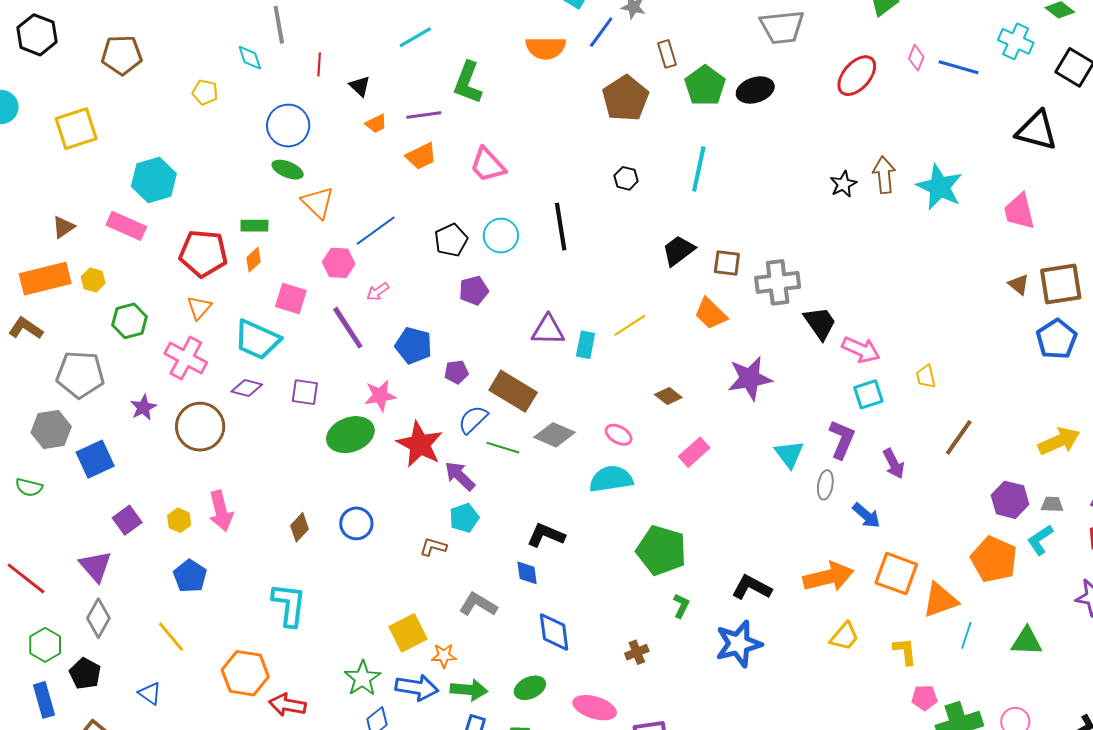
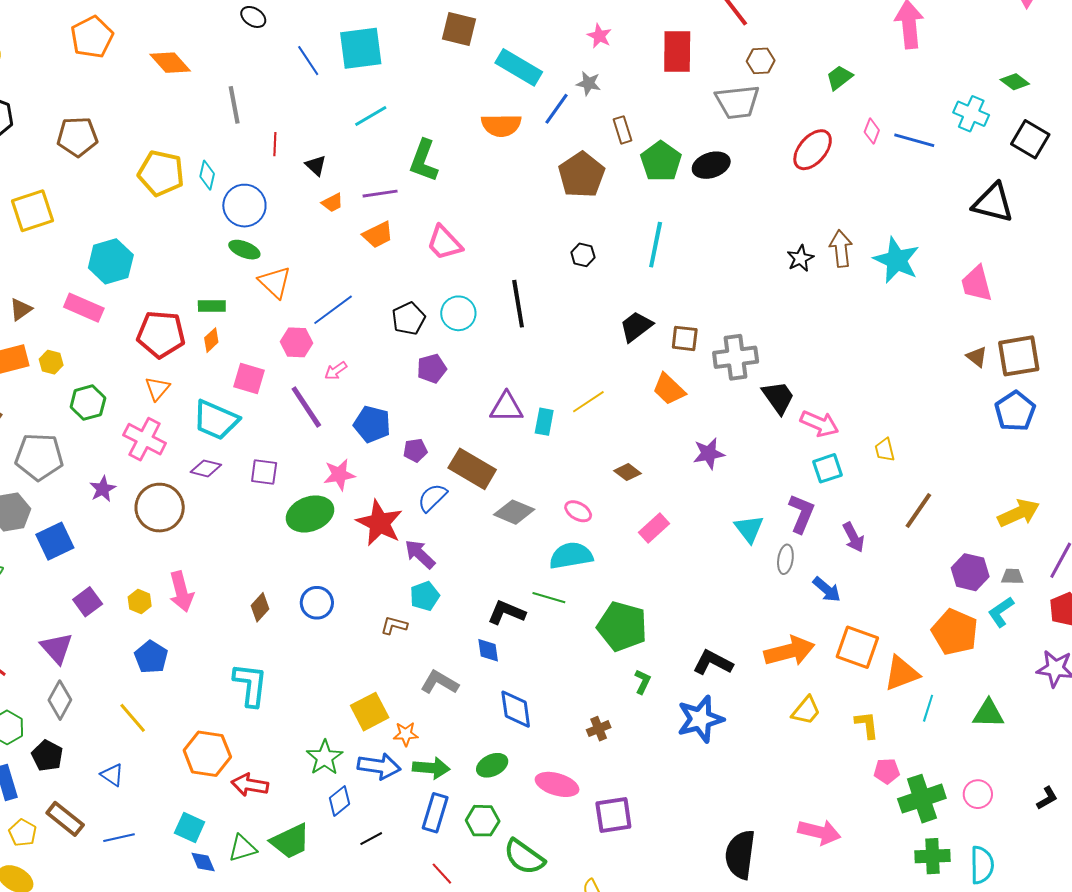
cyan diamond: (250, 58) -> (207, 175), moved, turned 32
yellow pentagon: (205, 92) -> (161, 173), size x1.8
purple star: (750, 378) -> (709, 454), size x0.7
green line: (503, 448) -> (549, 598), moved

